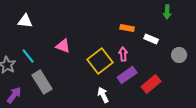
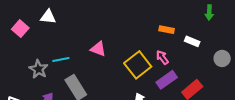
white triangle: (25, 21) -> (48, 17), moved
pink arrow: (123, 54) -> (162, 57), turned -32
cyan line: (28, 56) -> (61, 60), turned -63

